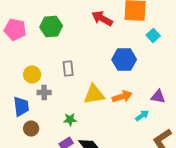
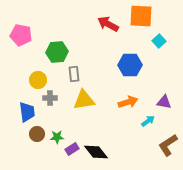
green hexagon: (51, 26) -> (57, 52), moved
yellow triangle: (94, 94) -> (84, 100), moved
green star: (70, 120) -> (57, 137), moved

